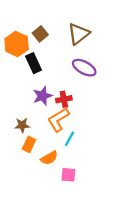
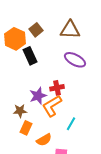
brown triangle: (79, 34) -> (70, 30), turned 40
purple star: (42, 96) -> (38, 96), moved
cyan line: (70, 139) -> (71, 124), moved

